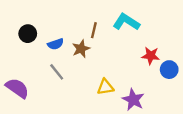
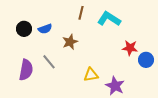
brown line: (94, 30) -> (81, 13), moved
blue semicircle: (56, 44) -> (45, 29), moved
purple semicircle: (17, 88) -> (26, 70), moved, turned 65

